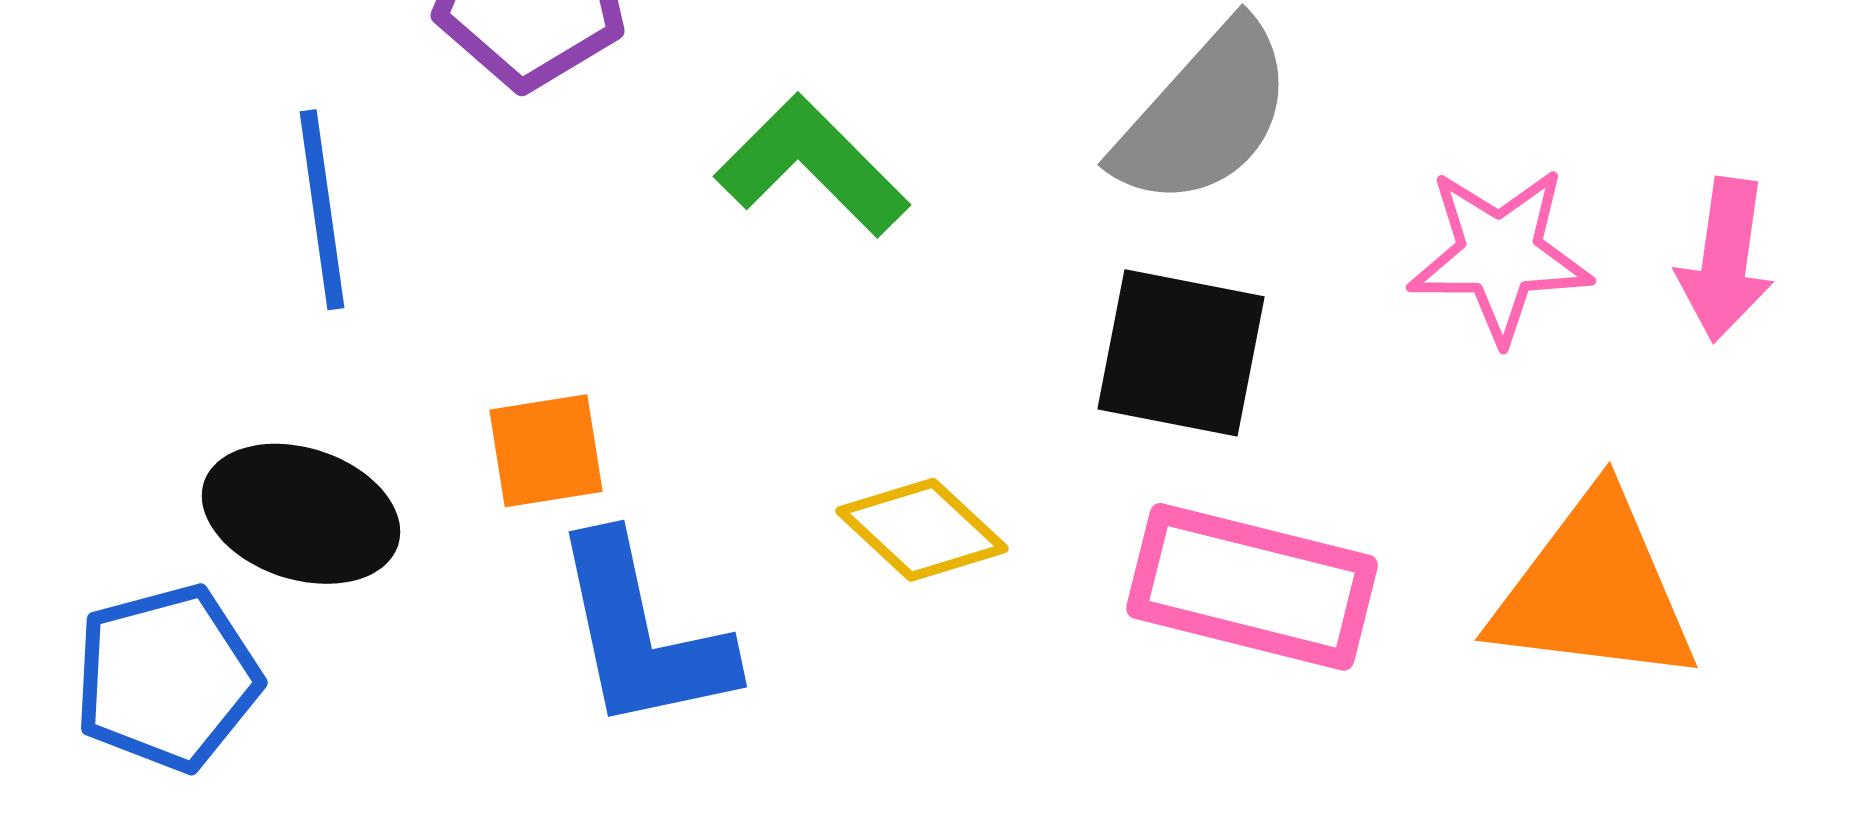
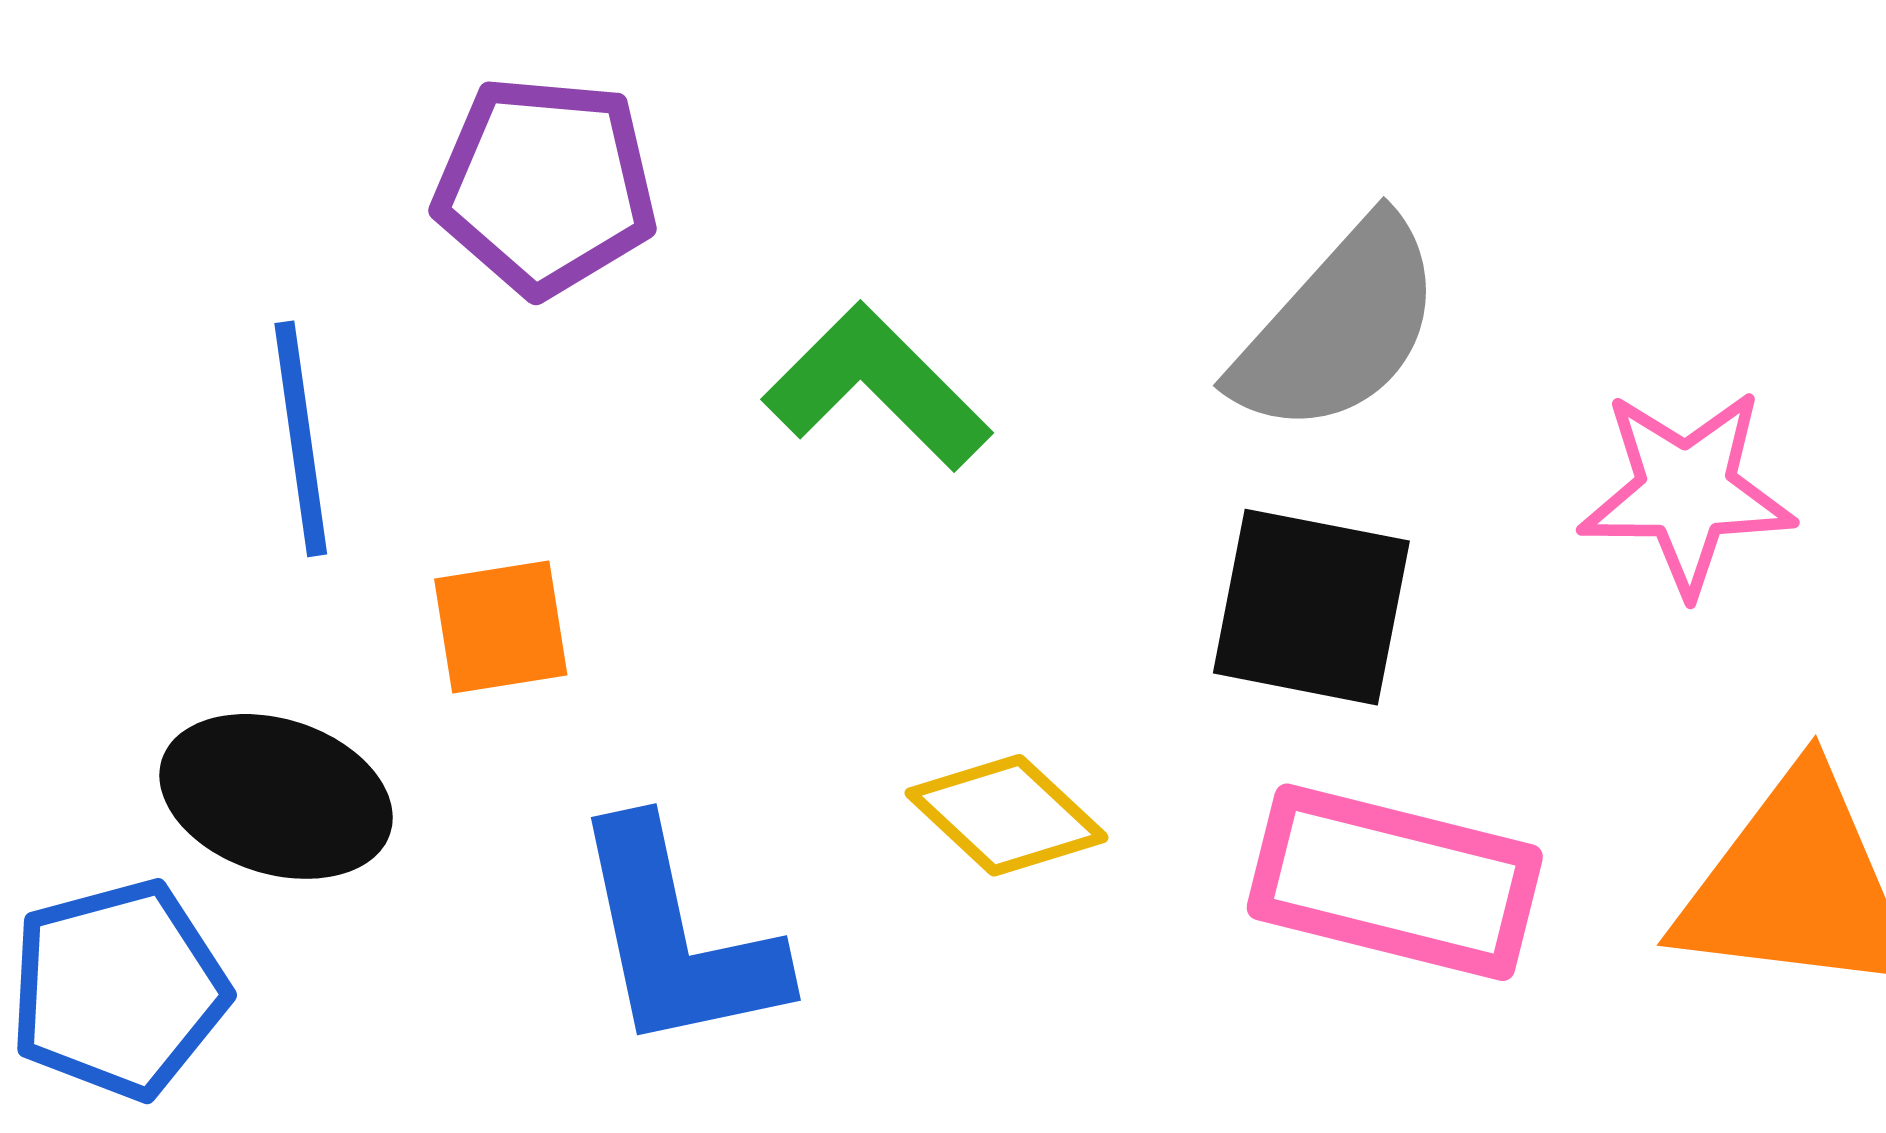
orange square: (546, 451) -> (501, 627), moved

